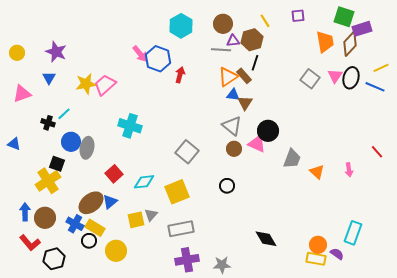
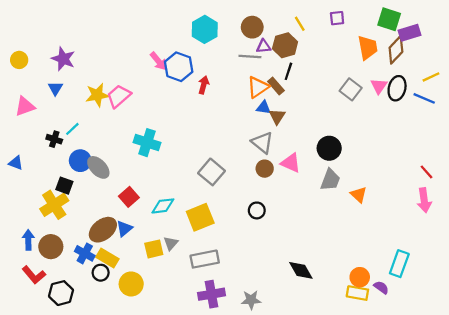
black circle: (268, 131) -> (329, 148), moved
gray ellipse: (87, 148) -> (98, 167), turned -55
pink arrow: (349, 170) -> (424, 200), moved, size x1.5

